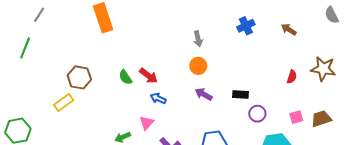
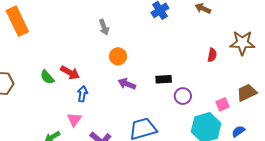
gray arrow: (198, 39) -> (104, 27), moved
blue arrow: (158, 98) -> (82, 94), turned 84
pink square: (296, 117) -> (222, 104), moved

